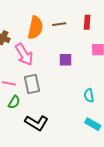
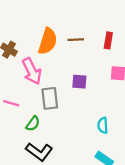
gray rectangle: (32, 84) -> (50, 98), moved
green semicircle: (14, 102) -> (33, 124), moved

